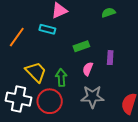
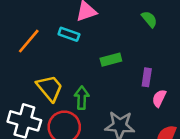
green semicircle: (108, 13) -> (149, 19), turned 64
pink semicircle: (88, 69) -> (159, 98), moved

